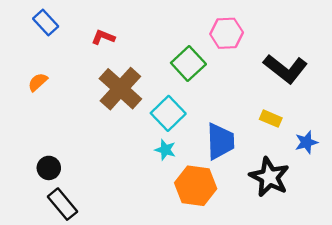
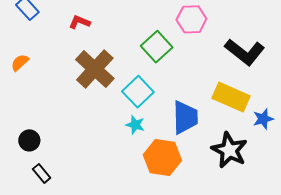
yellow rectangle: (271, 119) -> (231, 97), size x1.8
black rectangle: (63, 204) -> (42, 173), size x0.7

